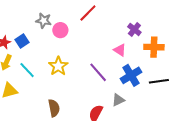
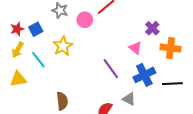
pink circle: (60, 30) -> (85, 20), moved
yellow star: (58, 66) -> (63, 46), moved
gray triangle: (118, 100) -> (129, 99), turned 48

